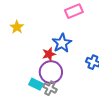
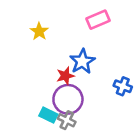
yellow star: (17, 27) -> (39, 31), moved

